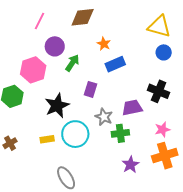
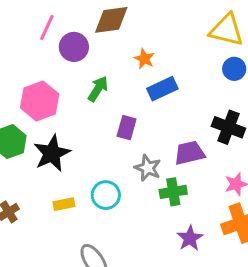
purple circle: (55, 46) -> (74, 47), moved
black star: (57, 106) -> (52, 153), moved
cyan circle: (75, 134) -> (106, 195), size x0.7

